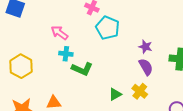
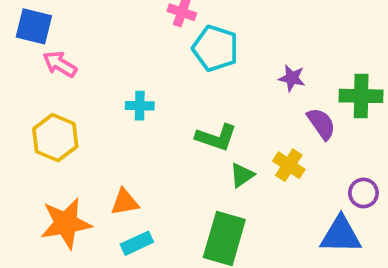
pink arrow: (59, 33) -> (60, 64), moved
purple semicircle: (146, 67) -> (321, 124), moved
green L-shape: (82, 69) -> (216, 137), moved

